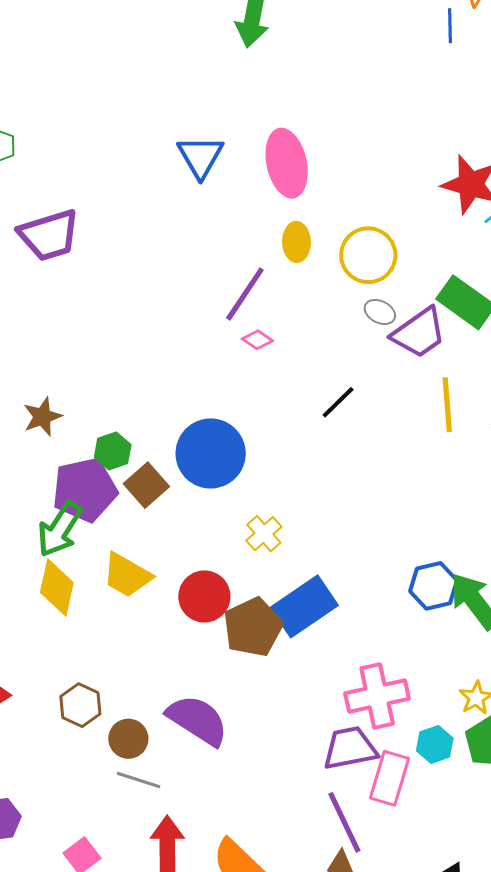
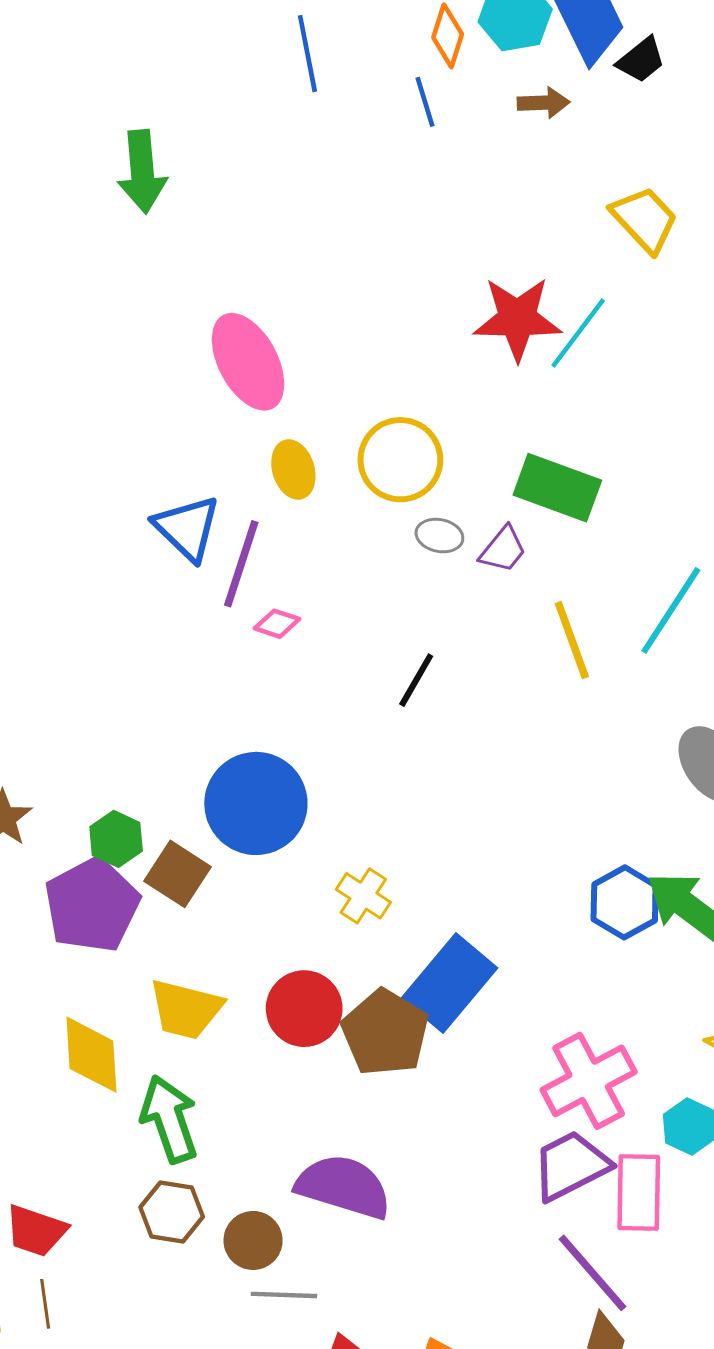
blue triangle: (200, 157) -> (187, 528), moved
purple trapezoid: (419, 333) -> (503, 550), size x0.6
green arrow: (60, 529) -> (169, 1119), moved, turned 144

